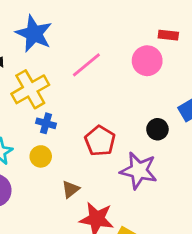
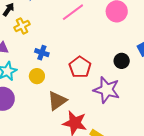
yellow cross: (30, 89) -> (22, 26), moved, size x0.6
brown triangle: (71, 189) -> (57, 101), size x1.5

